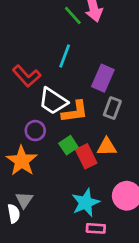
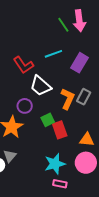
cyan line: (65, 56) -> (53, 54), turned 42
purple rectangle: (103, 78) -> (79, 63), moved
orange L-shape: (75, 112) -> (68, 99), moved, turned -65
orange triangle: (107, 147) -> (87, 140), moved

